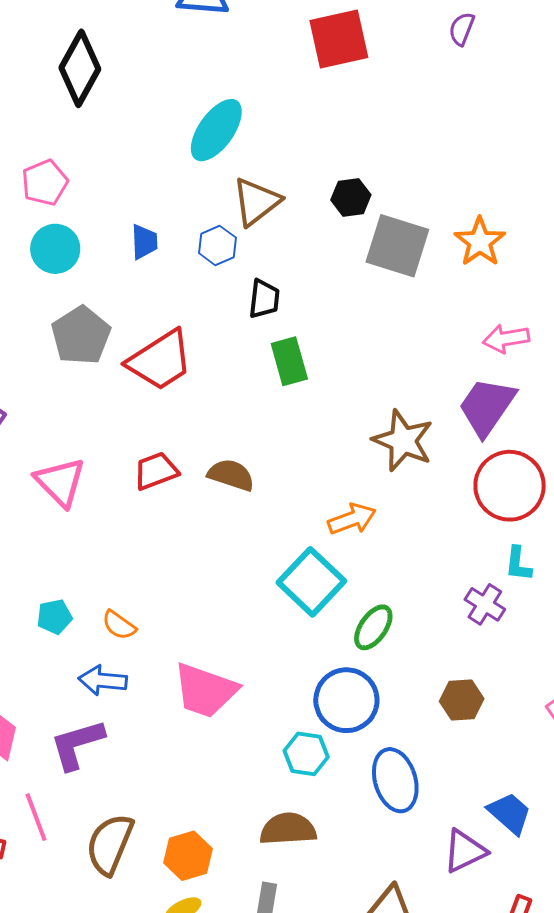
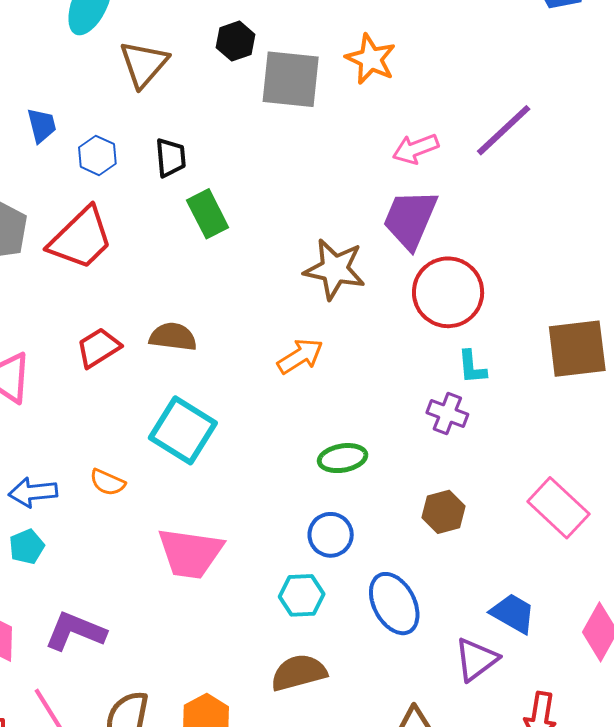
blue hexagon: (217, 245) -> (97, 155), moved
cyan square: (311, 582) -> (183, 430), moved
cyan pentagon: (54, 617) -> (27, 547), moved
orange semicircle: (119, 625) -> (107, 482), moved
green ellipse: (373, 627) -> (343, 458), turned 57
blue arrow: (103, 680) -> (33, 492), moved
blue circle: (346, 700) -> (331, 535), size x0.7
purple L-shape: (77, 744) -> (75, 631), turned 50

